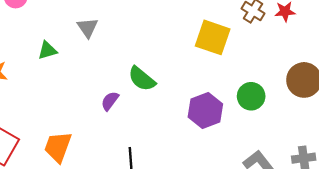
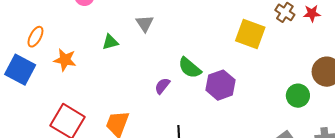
green circle: (251, 96) -> (298, 96), moved
purple hexagon: (205, 111) -> (220, 85), moved

